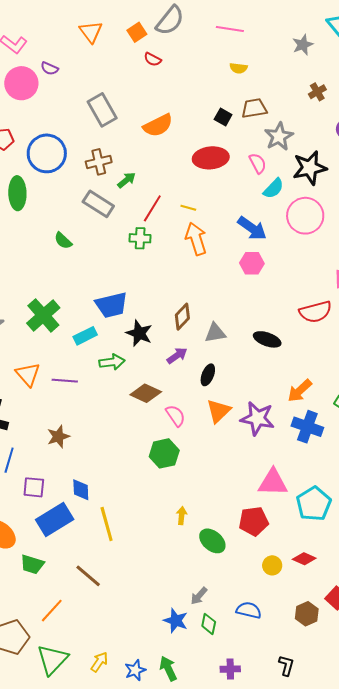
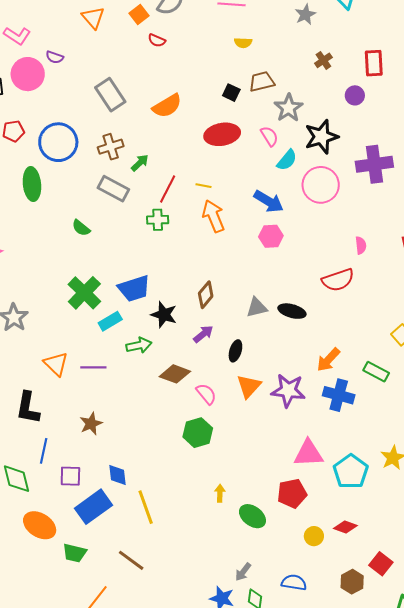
green cross: (43, 315) -> (84, 293), moved
gray triangle: (215, 333) -> (257, 307), moved

